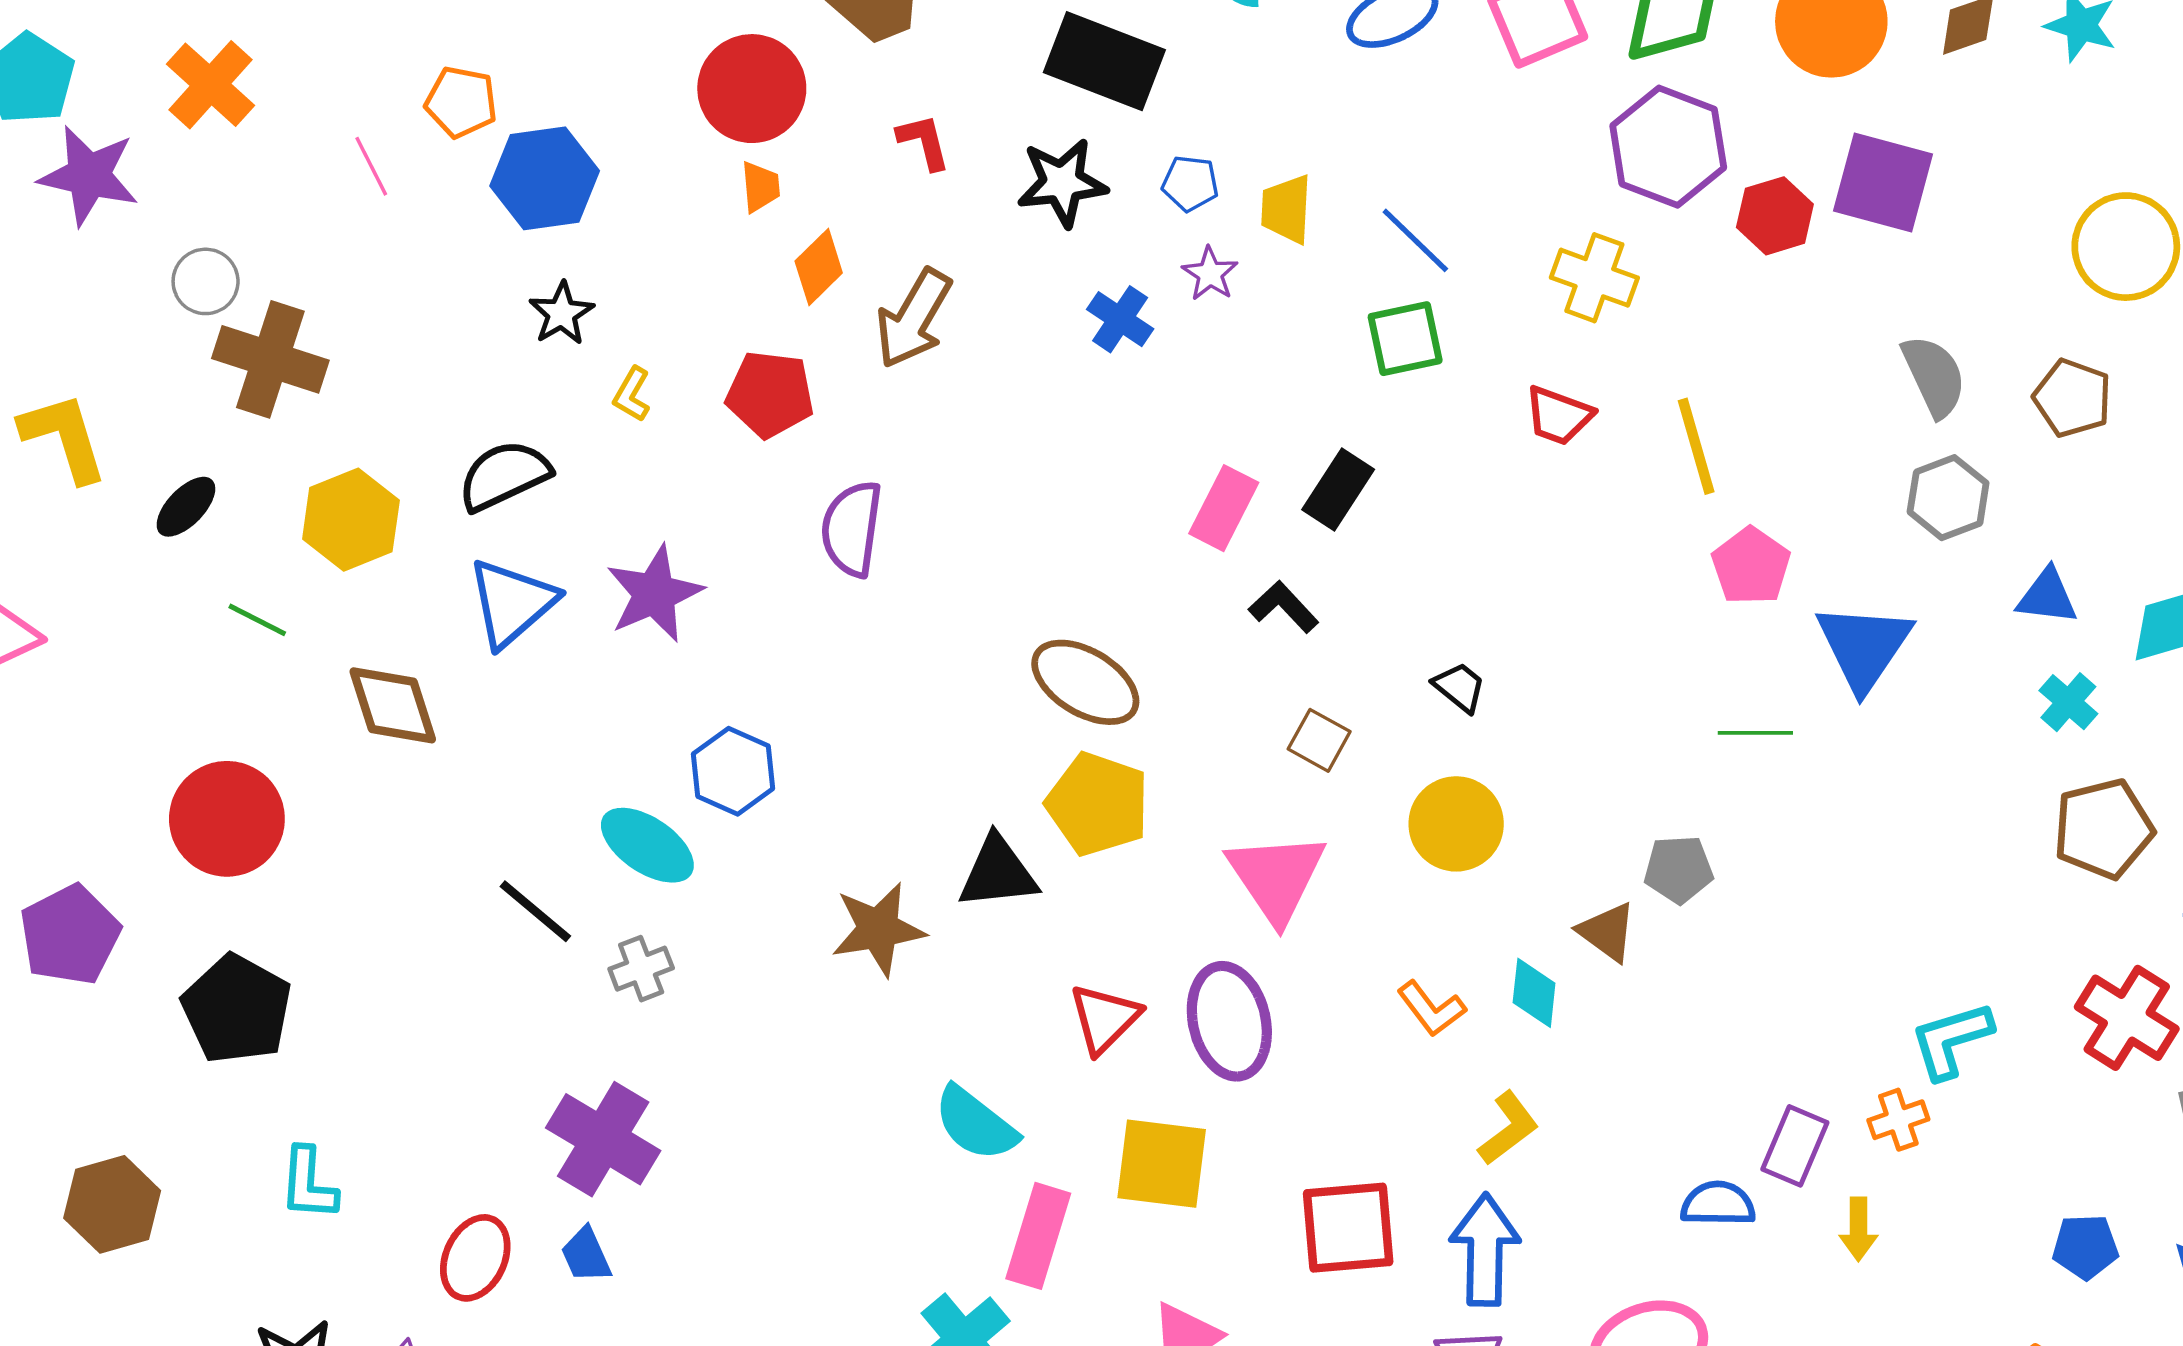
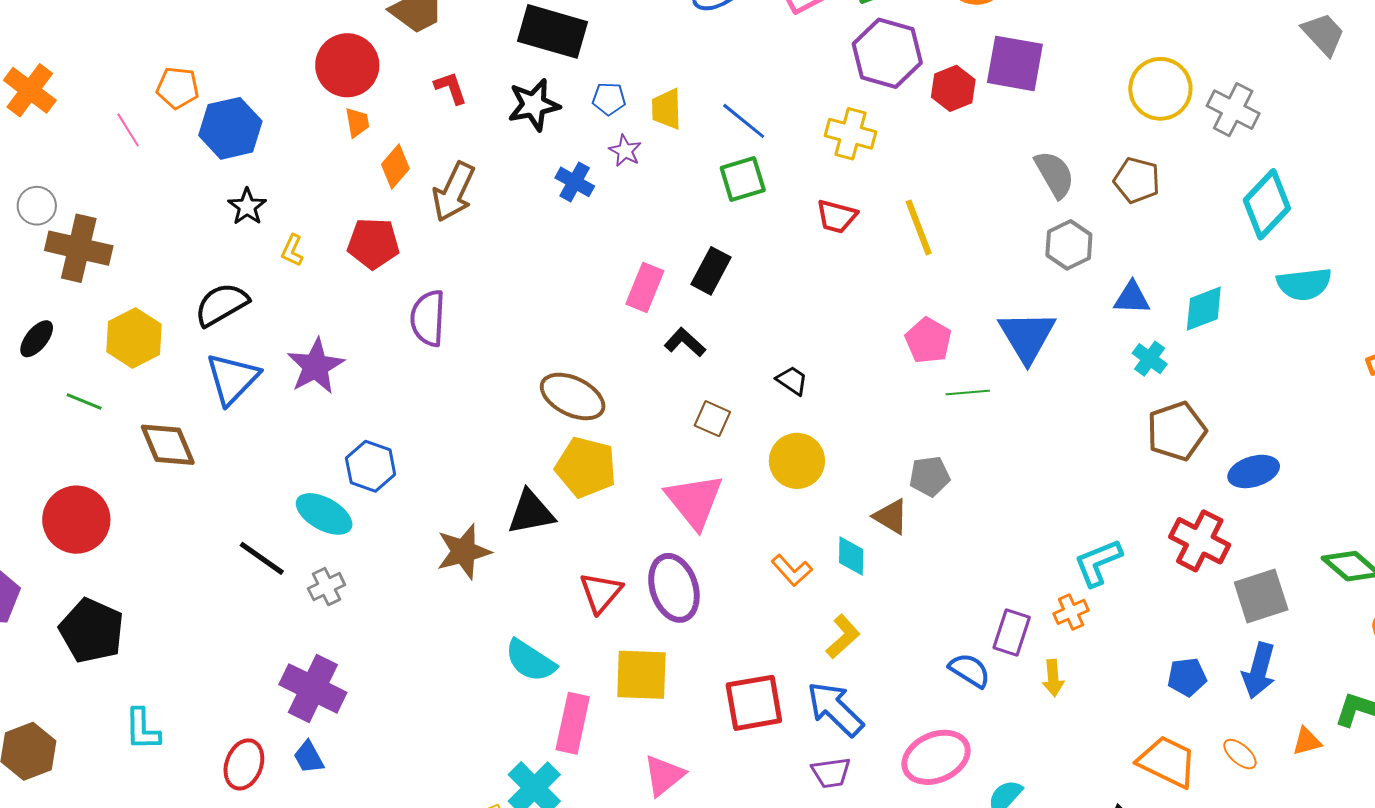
pink pentagon: (1751, 566) -> (928, 340), moved
blue semicircle: (1718, 1204) -> (970, 670), turned 36
blue arrow: (1485, 1250) -> (835, 709), turned -42

